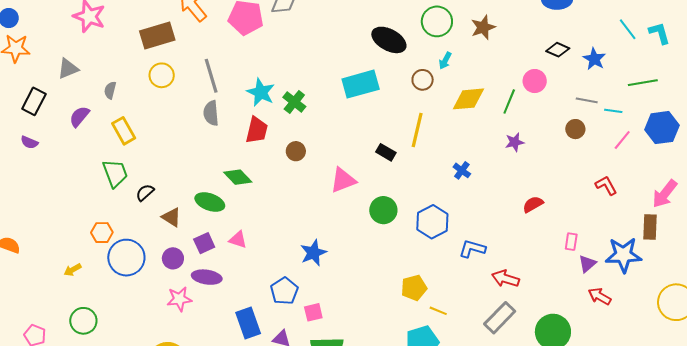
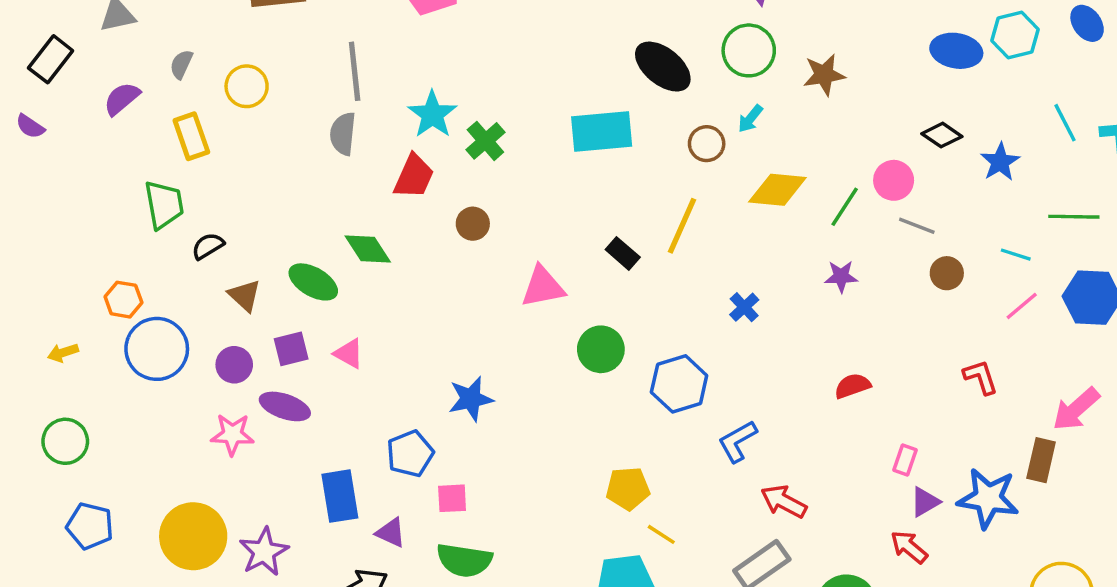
yellow circle: (162, 75) -> (247, 86), moved
gray line: (587, 100) -> (917, 226), moved
blue L-shape: (472, 249) -> (737, 441), turned -56
red arrow: (600, 296) -> (909, 547), moved

